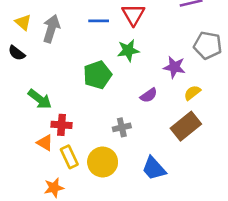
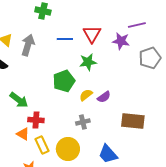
gray pentagon: (208, 45) -> (150, 58), turned -30
purple star: (174, 67) -> (121, 41), moved
yellow semicircle: (192, 93) -> (86, 95), moved
brown rectangle: (186, 126) -> (133, 121), turned 45

